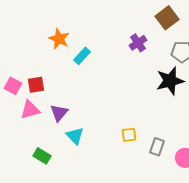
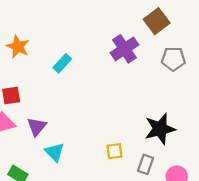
orange star: (59, 39) -> (18, 47), moved
purple cross: (138, 43) -> (124, 49), size x1.4
black star: (170, 81) -> (160, 129), moved

